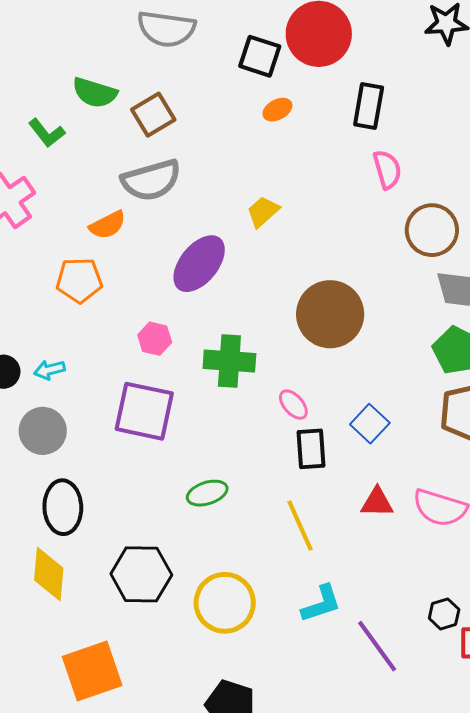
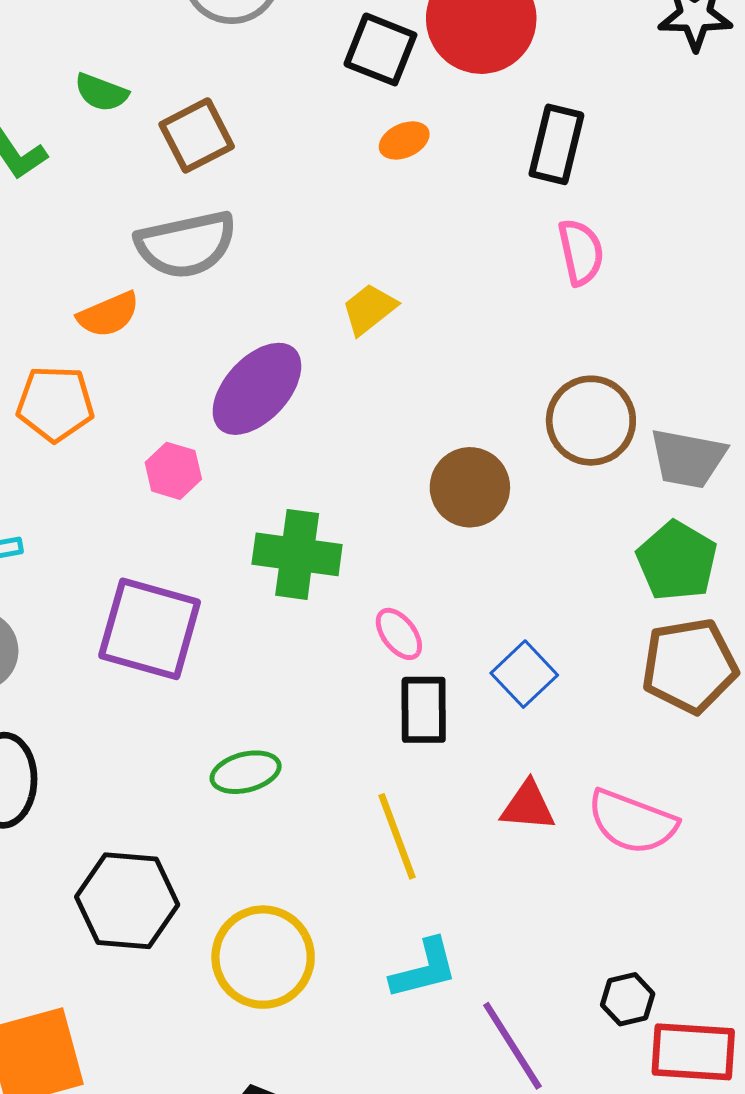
green semicircle: (95, 93) -> (101, 92), size x0.7
brown circle: (432, 230) -> (591, 421), moved
brown circle: (330, 314) -> (470, 487), size x0.7
pink hexagon: (155, 339) -> (173, 471), moved

